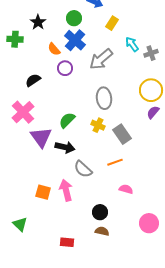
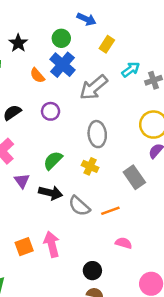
cyan arrow: (132, 44) -> (131, 69), turned 91
purple circle: (65, 68) -> (51, 111), moved
gray rectangle: (122, 134) -> (134, 177), moved
purple triangle: (41, 137) -> (22, 181), size x0.6
gray semicircle: (83, 169) -> (79, 206), moved
orange square: (43, 192) -> (24, 247), turned -35

